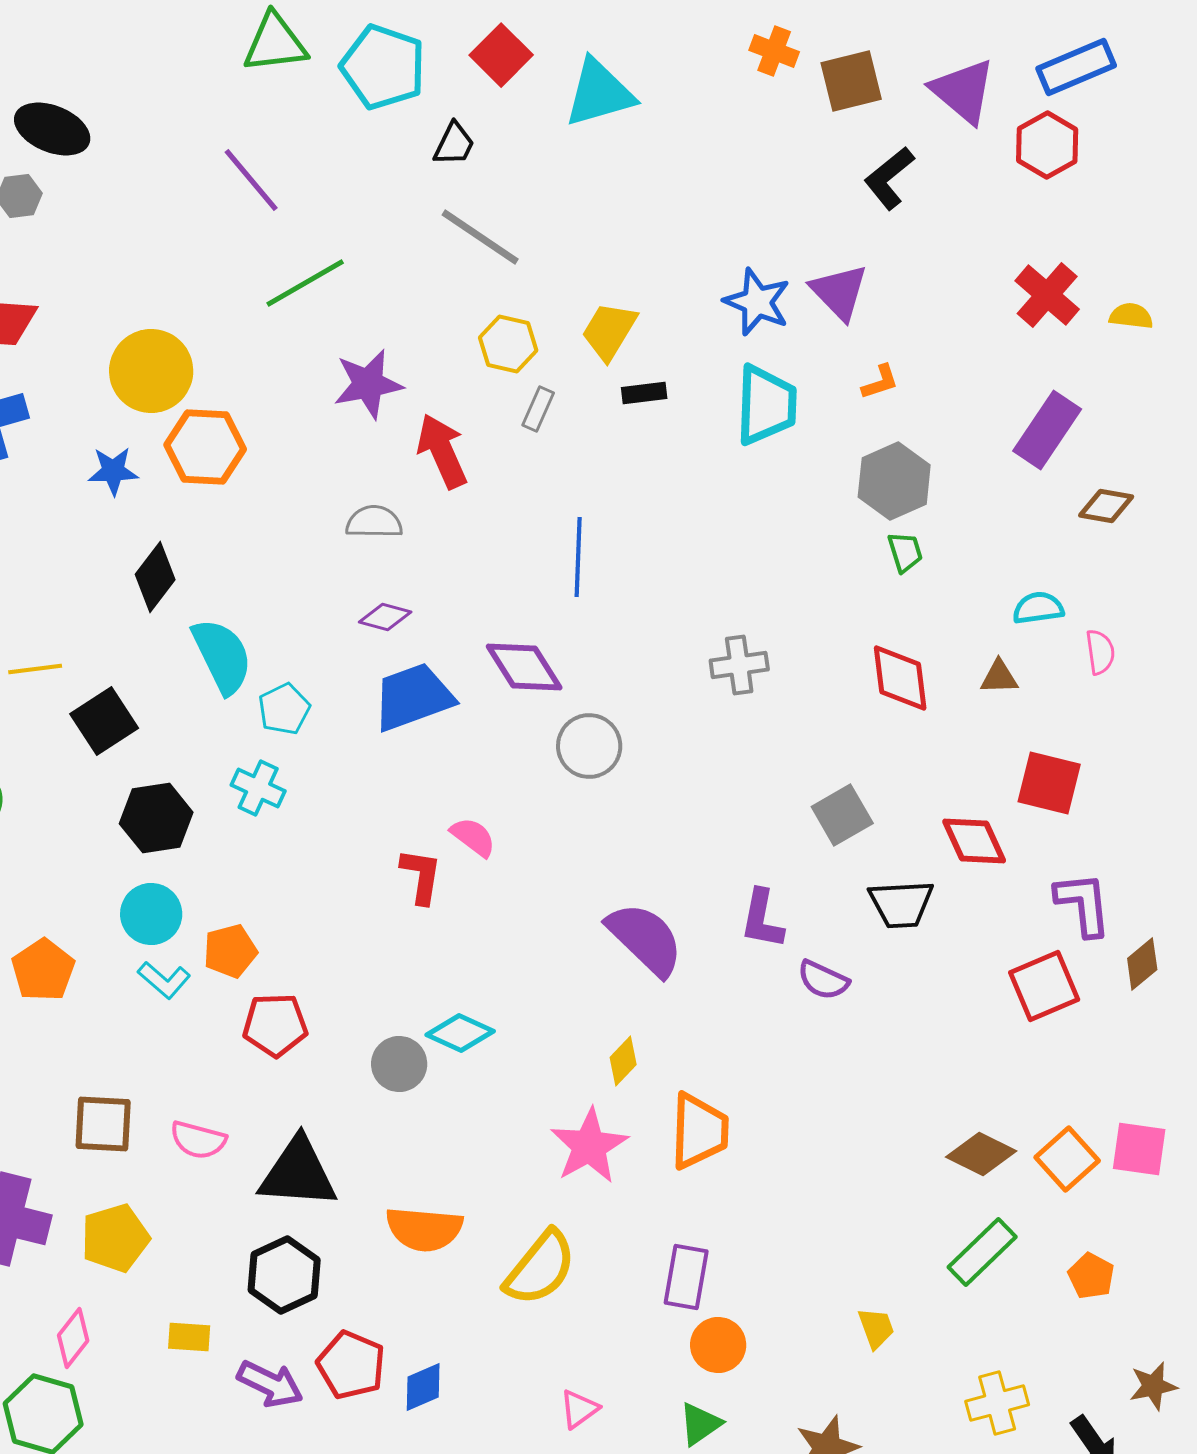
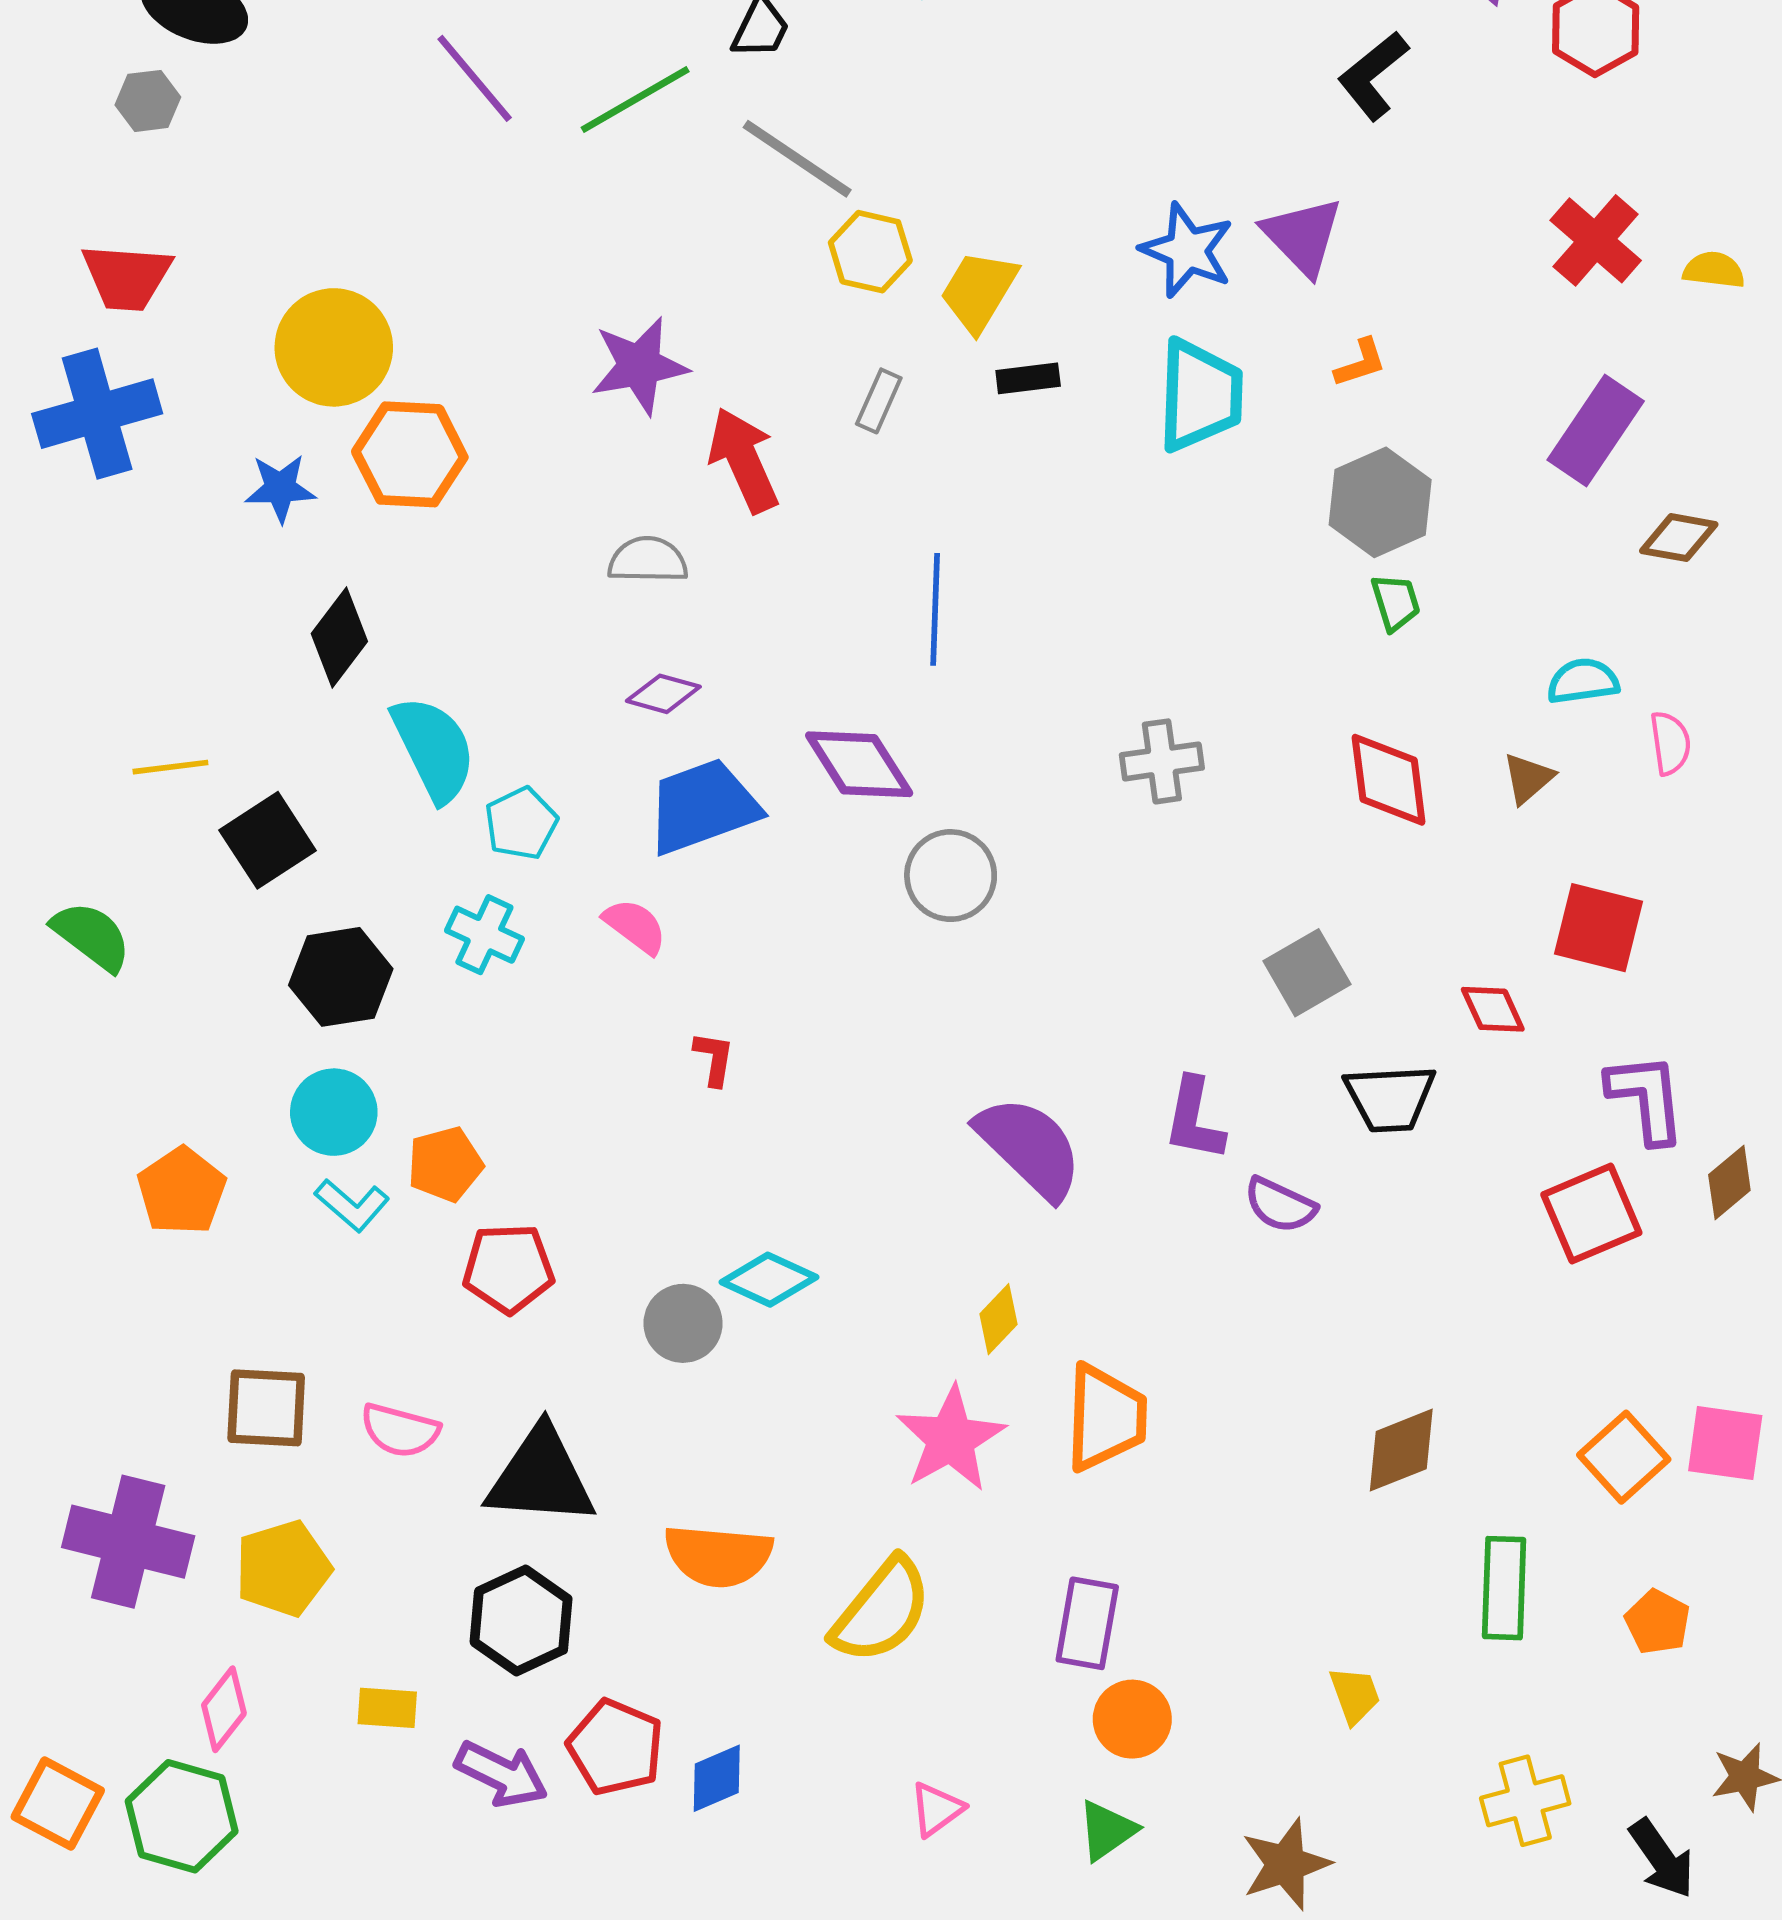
green line: (305, 283) -> (635, 100), moved
yellow hexagon: (508, 344) -> (870, 252), moved
brown triangle: (999, 677) -> (1528, 778), turned -39
pink semicircle: (473, 837) -> (635, 926), moved
red diamond: (974, 841) -> (1493, 1009), size x0.7
red L-shape: (421, 876) -> (714, 1059), size x0.7
brown diamond: (981, 1154) -> (1401, 1450), moved, turned -48
green rectangle: (982, 1252) -> (1504, 1588), turned -44

